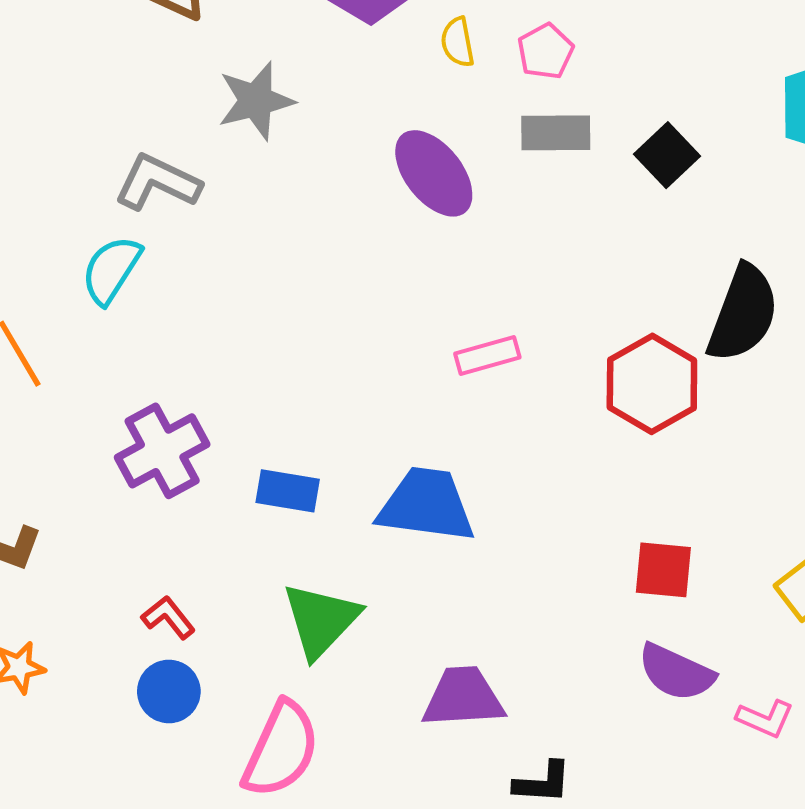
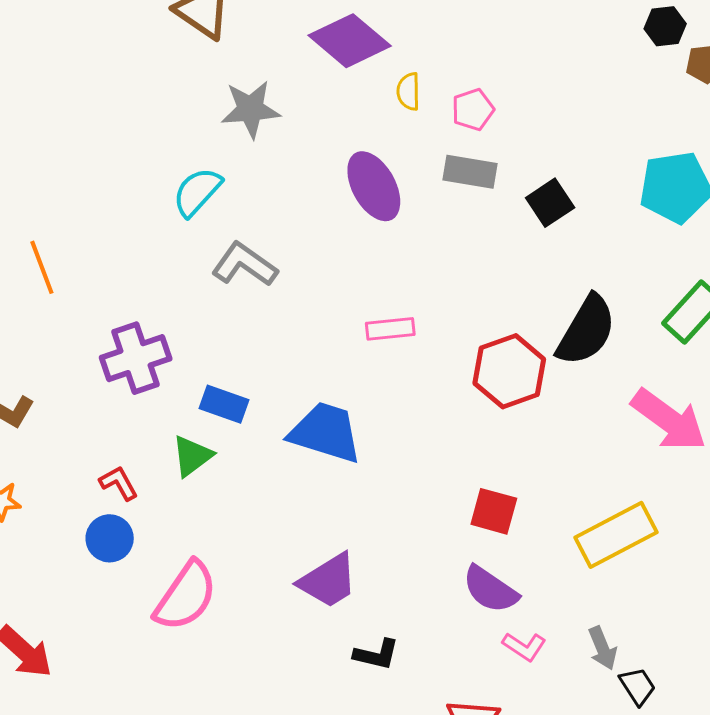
gray L-shape: (158, 182) -> (244, 265), moved
cyan semicircle: (111, 270) -> (197, 192), moved
green triangle: (321, 620) -> (192, 456), moved, size x0.7
purple trapezoid: (463, 697) -> (328, 581), turned 142
pink L-shape: (765, 719) -> (524, 647), moved

